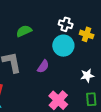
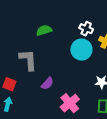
purple semicircle: (43, 66) -> (47, 83), moved

